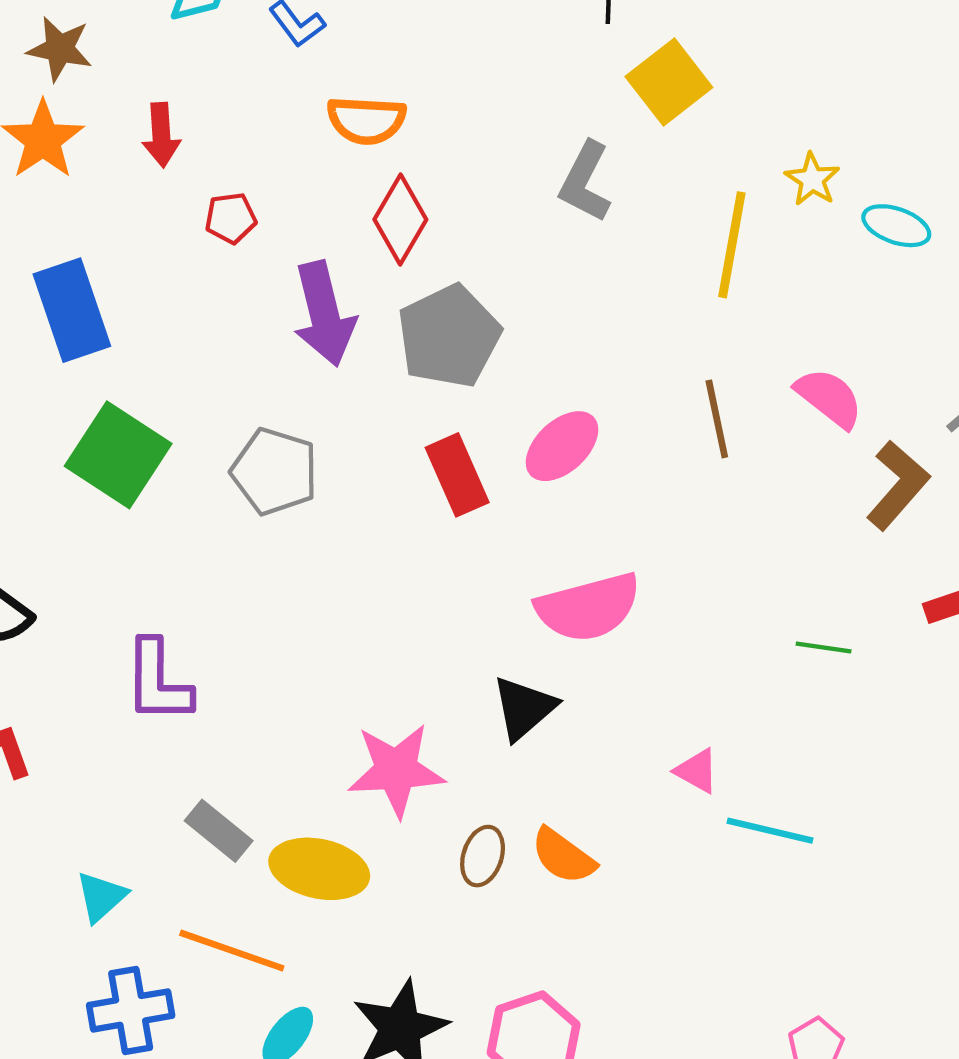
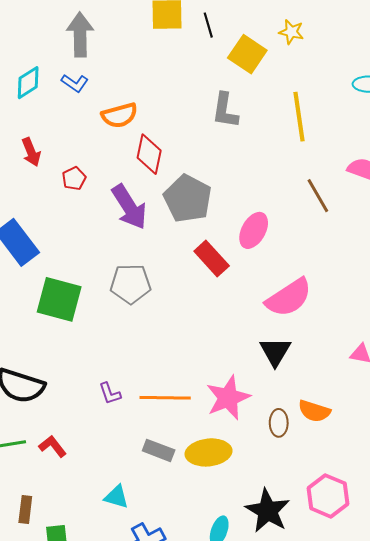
yellow star: (812, 179) -> (291, 32), moved
purple L-shape: (158, 681) -> (110, 394), size x0.6
cyan triangle: (101, 897) -> (116, 497), turned -44
orange line: (232, 951) -> (165, 398), moved

